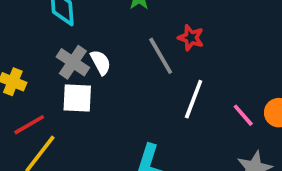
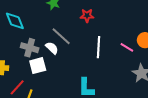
gray line: (161, 56) -> (61, 36), moved
white semicircle: (101, 62) -> (52, 48), moved

